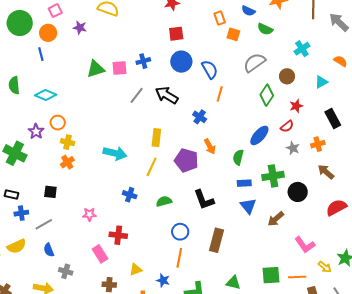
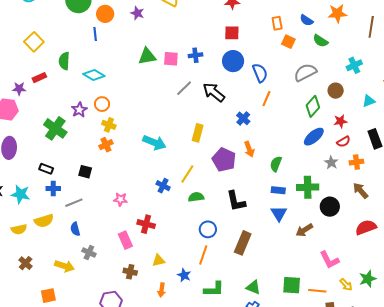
red semicircle: (287, 126) -> (343, 142), moved
blue ellipse: (259, 135) -> (314, 137), moved
yellow line: (152, 167) -> (187, 174), moved

